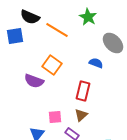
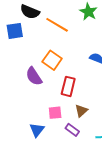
purple semicircle: (34, 81) -> (34, 76), turned 36
red rectangle: (83, 91) -> (68, 86), moved

